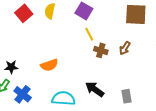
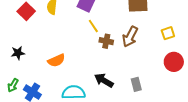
brown arrow: (125, 48) -> (130, 37), size x1.5
black star: (11, 67) -> (18, 53), moved

